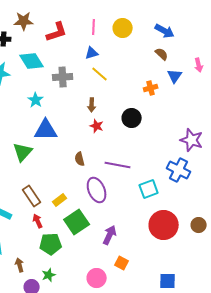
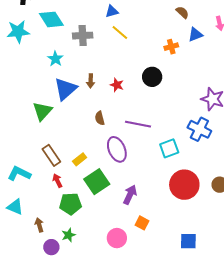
blue triangle: (175, 76) -> (195, 35), turned 35
brown arrow: (92, 105) -> (91, 81), moved
blue triangle: (46, 130) -> (65, 89), turned -40

